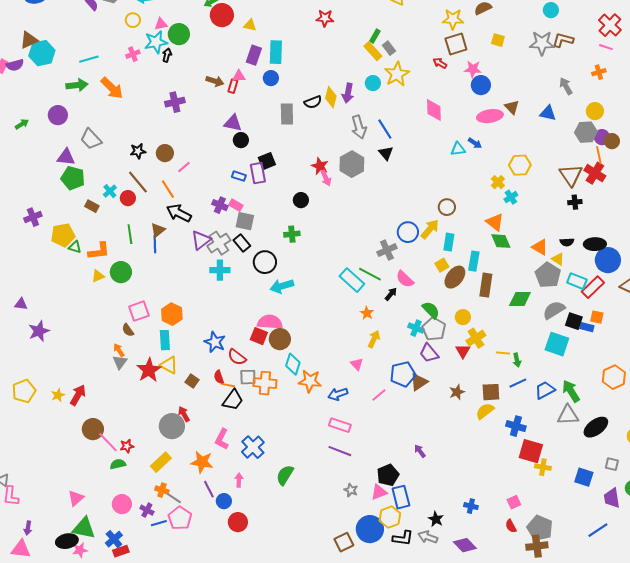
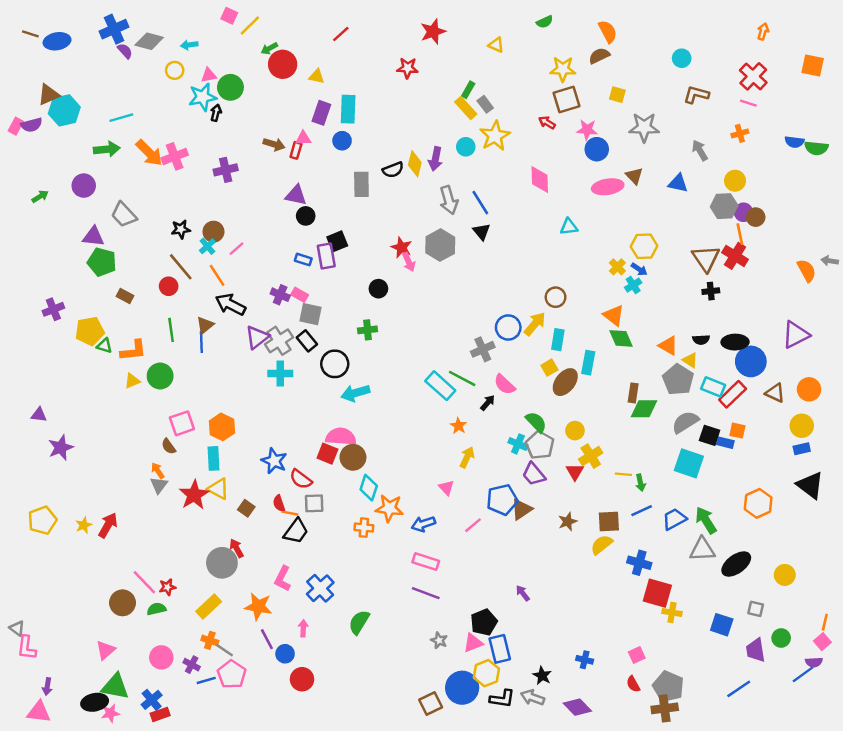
gray star: (542, 43) -> (644, 127), moved
pink cross: (133, 54) -> (175, 156), moved, size x1.5
blue arrow: (475, 143) -> (639, 269), moved
cyan cross: (110, 191) -> (207, 246), moved
brown rectangle: (486, 285) -> (633, 393), moved, size x0.7
orange cross: (265, 383) -> (364, 528), moved, size x0.7
brown circle: (93, 429) -> (123, 603), moved

